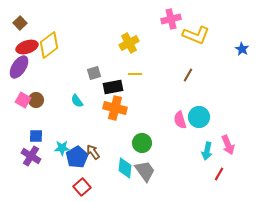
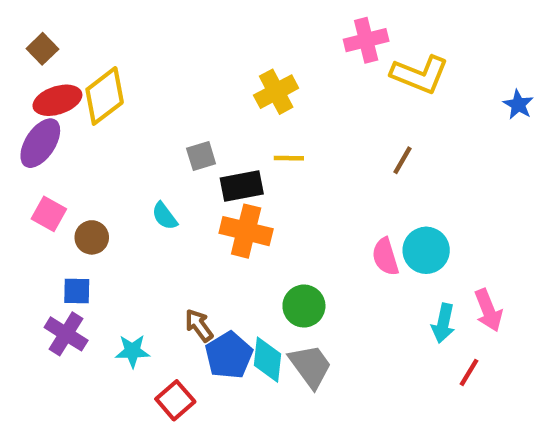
brown circle: (36, 100) -> (92, 237), moved
cyan star: (62, 148) -> (132, 351), moved
blue pentagon: (77, 157) -> (229, 355), moved

